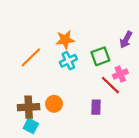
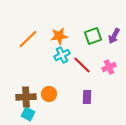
green square: (100, 56) -> (93, 36), moved
orange line: (31, 57) -> (28, 39), moved
red line: (110, 85) -> (82, 65), moved

